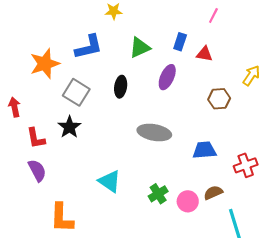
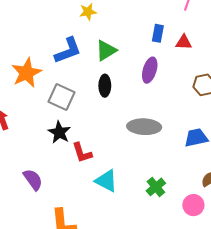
green triangle: (140, 48) -> (106, 50), moved
red L-shape: (36, 138) -> (82, 153), moved
pink circle: (188, 201) -> (193, 205), moved

